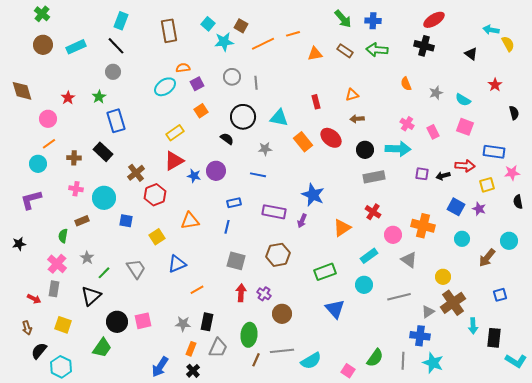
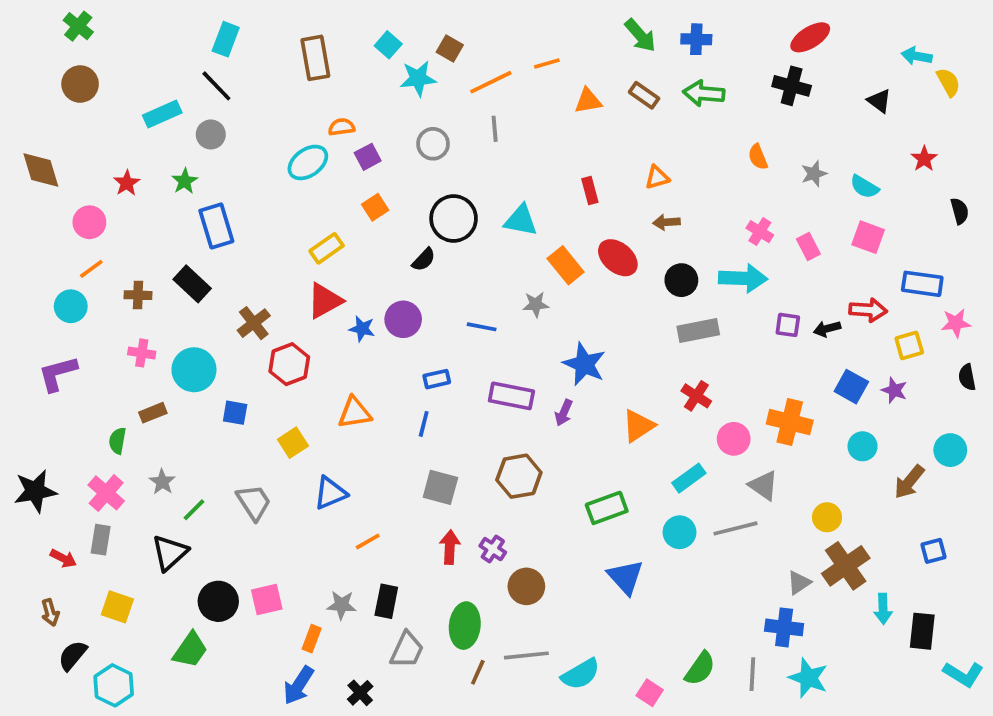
cyan rectangle: (76, 47) -> (162, 114), moved
gray line: (256, 83) -> (495, 129), moved
black semicircle: (227, 139) -> (424, 260), turned 96
gray star: (265, 149) -> (536, 304), moved
black star: (19, 244) -> (35, 491), moved, size x1.6
gray line: (399, 297) -> (736, 528), moved
orange rectangle: (191, 349) -> (312, 639), moved

